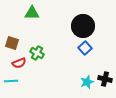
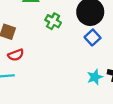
green cross: (37, 53) -> (53, 21), moved

